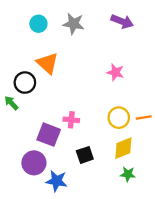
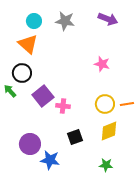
orange triangle: (48, 63) -> (28, 44), moved
purple square: (49, 135) -> (43, 96), moved, turned 30
green star: (128, 174) -> (106, 165), moved

